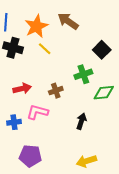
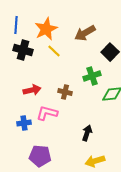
brown arrow: (68, 21) -> (85, 33), moved, turned -65
brown cross: (56, 91) -> (65, 92), turned 32
black arrow: (81, 121) -> (87, 133), moved

